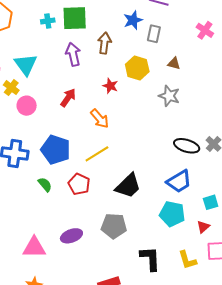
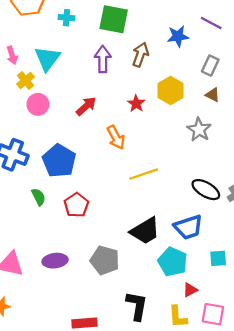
cyan cross: (48, 21) -> (67, 18), moved
gray rectangle: (154, 34) -> (210, 66), moved
yellow line: (97, 154) -> (144, 174), moved
black trapezoid: (128, 186) -> (145, 231), moved
red triangle: (203, 227) -> (190, 290), moved

